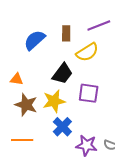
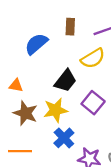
brown rectangle: (66, 33) -> (70, 27), moved
purple square: (89, 93) -> (93, 103), turned 30

